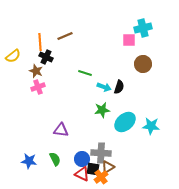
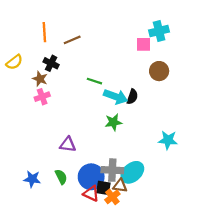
orange line: (40, 42) -> (44, 32), moved
cyan arrow: (104, 87) -> (116, 97), size x1.5
cyan ellipse: (125, 122) -> (132, 172), moved
blue circle: (82, 159) -> (91, 177), size x1.5
brown triangle: (108, 167) -> (120, 186), turned 40

